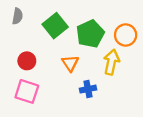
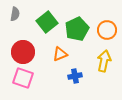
red circle: (27, 61) -> (23, 52), size x1.5
yellow arrow: (111, 62) -> (104, 61), moved
orange triangle: (70, 63) -> (60, 54), turned 42

